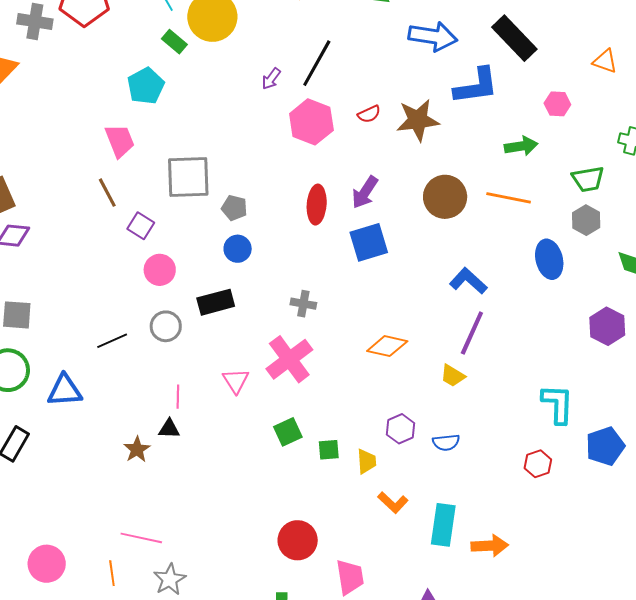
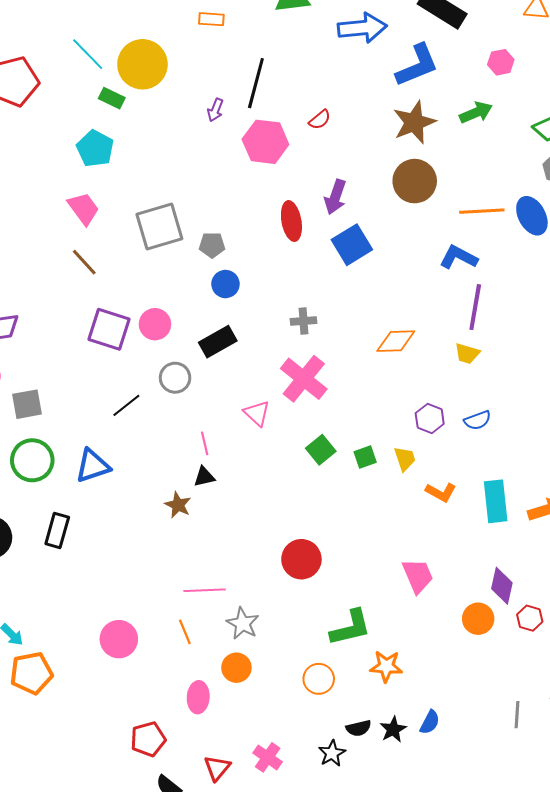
brown star: (418, 120) -> (414, 122), moved
orange line: (509, 198) -> (482, 211), moved
purple square: (141, 226) -> (109, 329), moved, size x1.6
red circle: (298, 540) -> (301, 559), moved

